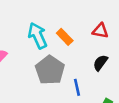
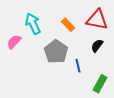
red triangle: (100, 31) -> (97, 20), size x1.6
cyan arrow: (38, 36) -> (33, 24), moved

